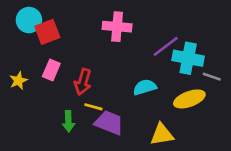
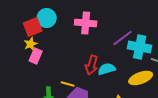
cyan circle: (29, 20) -> (47, 18), moved
yellow star: (18, 81) -> (31, 44), moved
red arrow: (83, 82) -> (92, 65), moved

